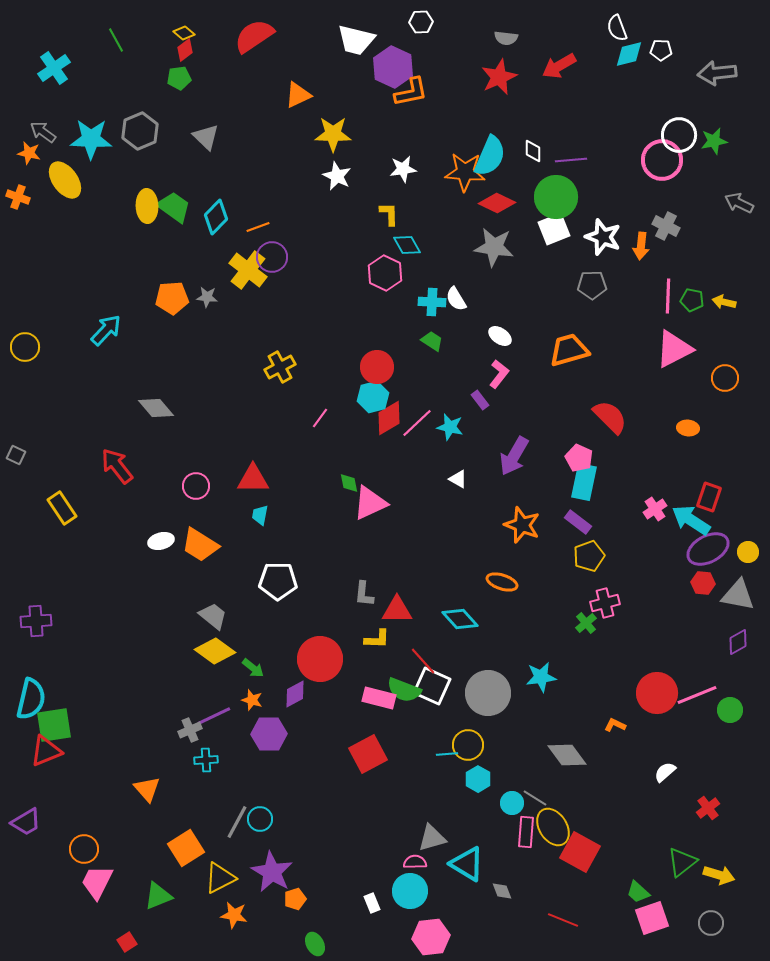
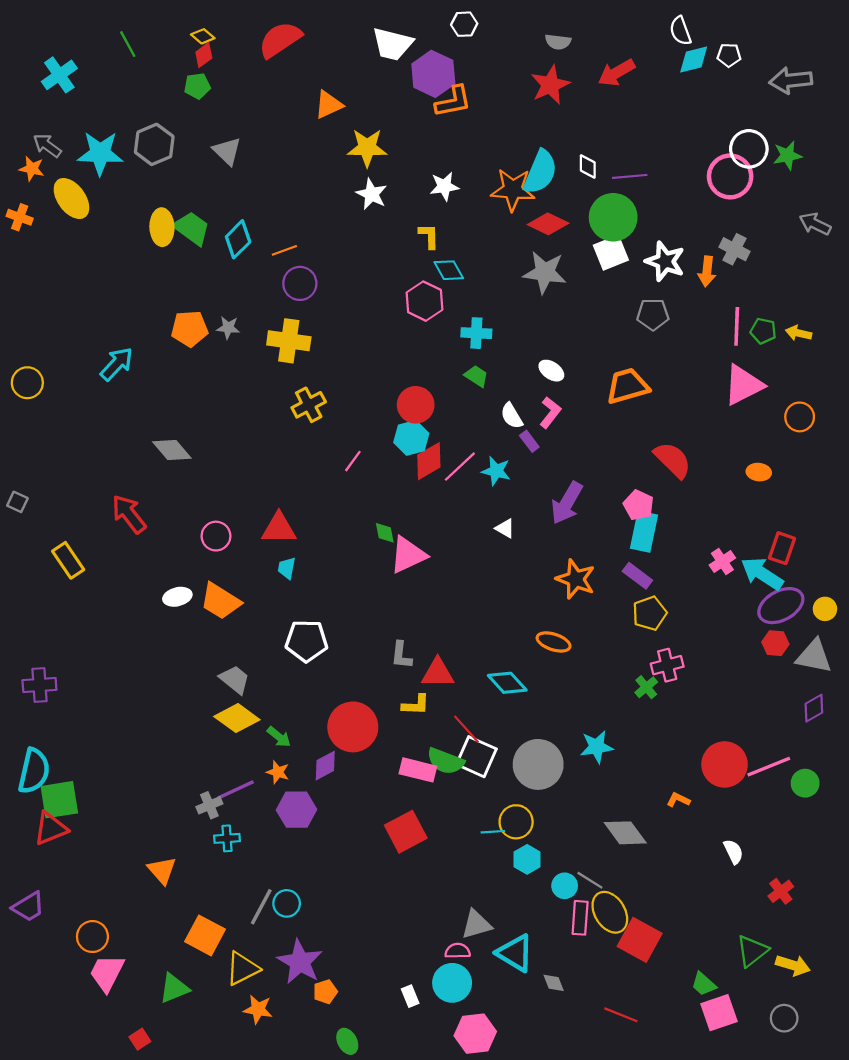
yellow cross: (248, 270) -> (289, 341), moved, turned -30
white semicircle: (456, 299) -> (512, 416), moved
white semicircle: (665, 772) -> (733, 852), turned 105
orange square: (186, 848) -> (205, 935), turned -30

